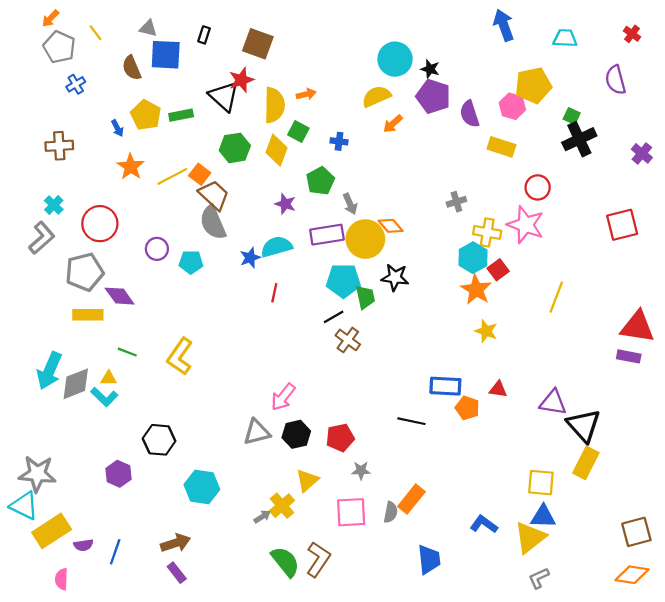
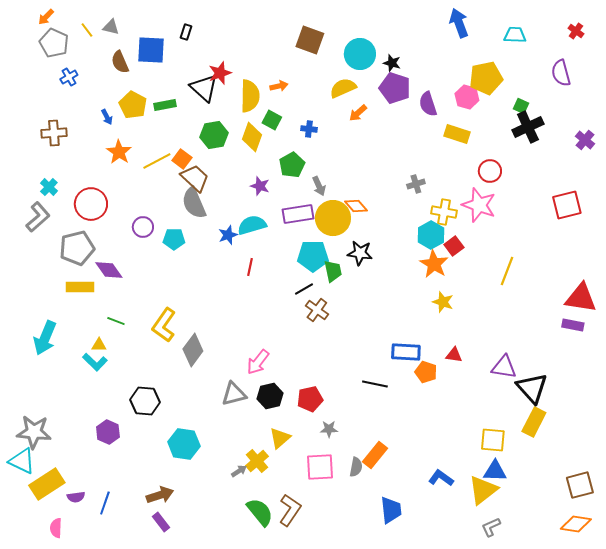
gray triangle: (148, 28) -> (111, 27), moved
brown square: (258, 44) -> (310, 40), moved
gray diamond: (76, 384) -> (193, 350), moved, turned -32

